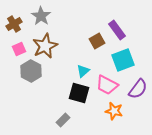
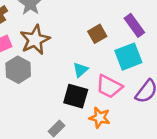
purple rectangle: (117, 30) -> (134, 25), moved
orange star: (114, 111) -> (100, 118), moved

